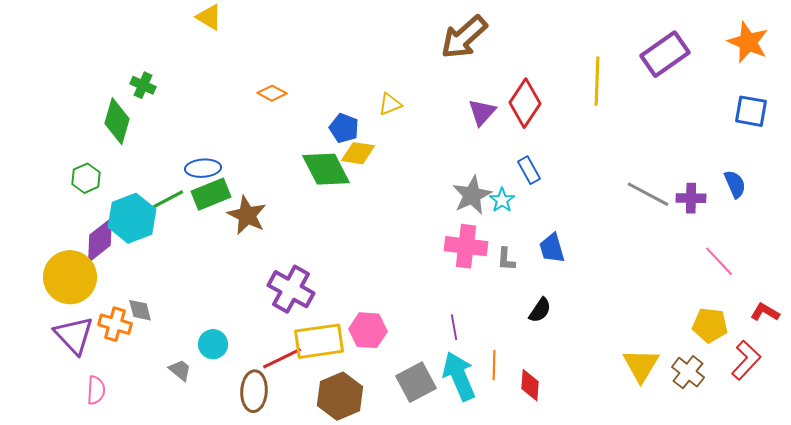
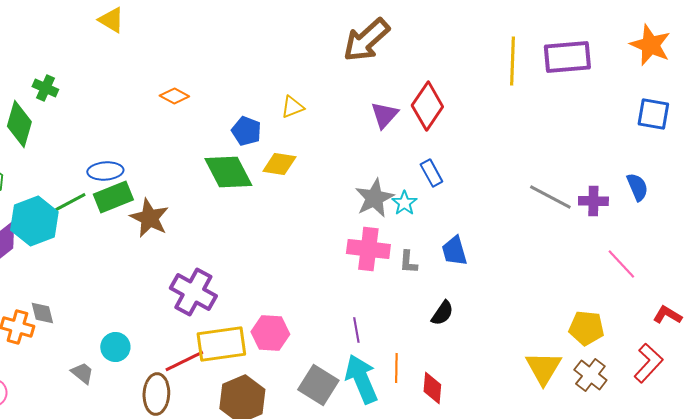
purple rectangle: (665, 54) -> (567, 57), turned 30
yellow line: (597, 81) -> (512, 61), moved
yellow diamond: (358, 153) -> (279, 164), moved
yellow pentagon: (710, 325) -> (586, 328), moved
gray square: (416, 382) -> (318, 385), turned -30

